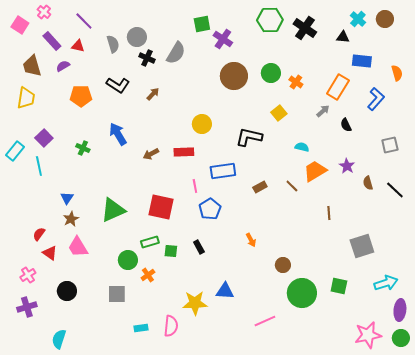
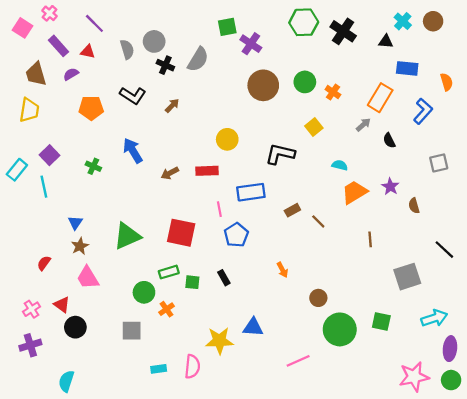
brown line: (292, 186) -> (318, 221), moved
black line: (395, 190) -> (444, 250), moved
red triangle: (50, 253) -> (62, 305), moved

